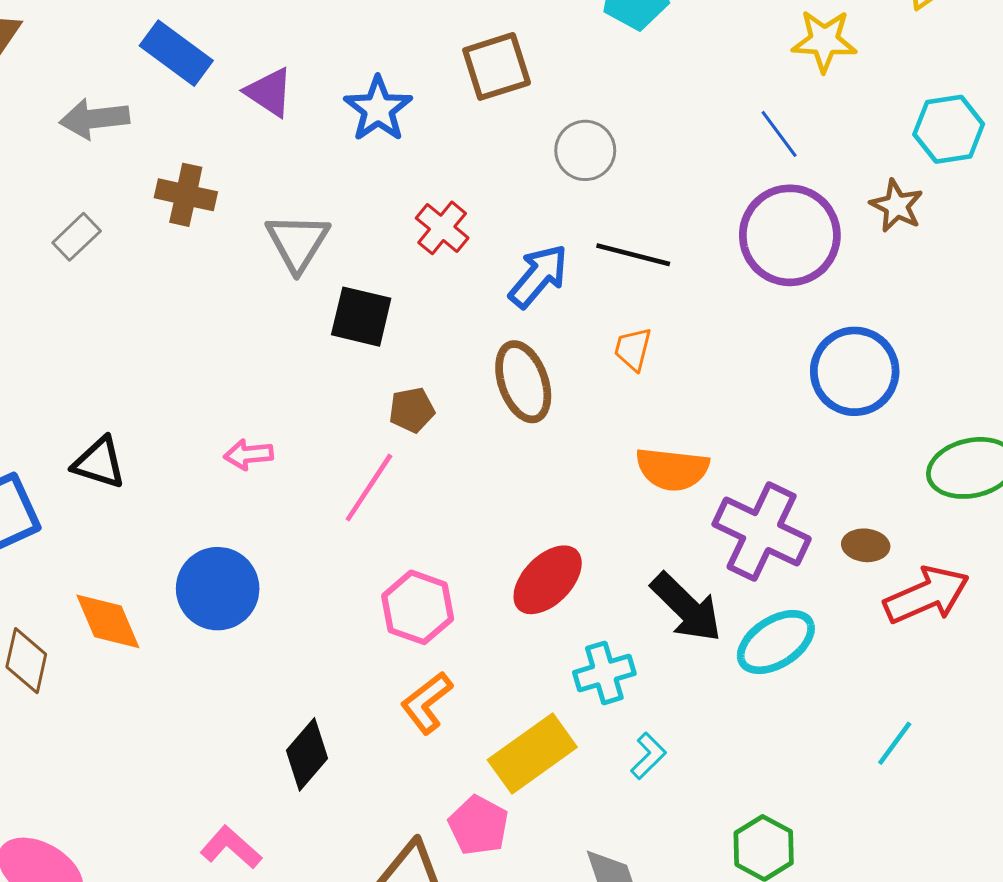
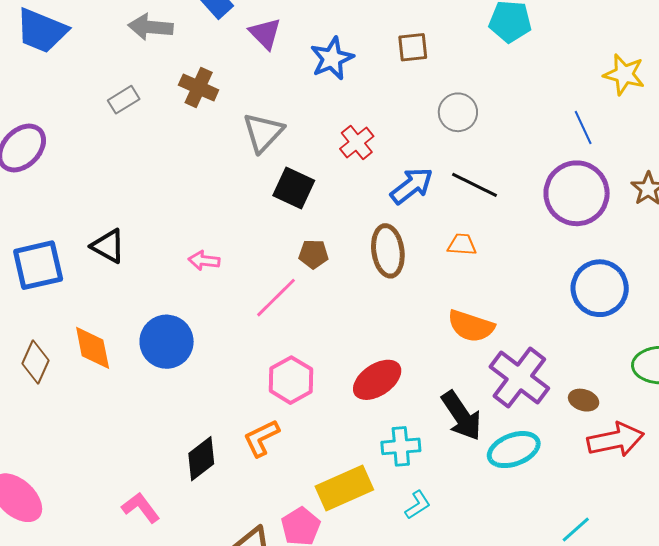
brown square: (497, 66) -> (413, 47), size x0.7
orange trapezoid: (633, 349) -> (462, 245), turned 68
orange L-shape: (427, 703) -> (261, 438), moved

